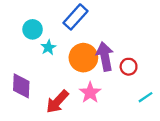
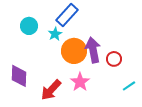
cyan star: (48, 47) -> (55, 34), moved

